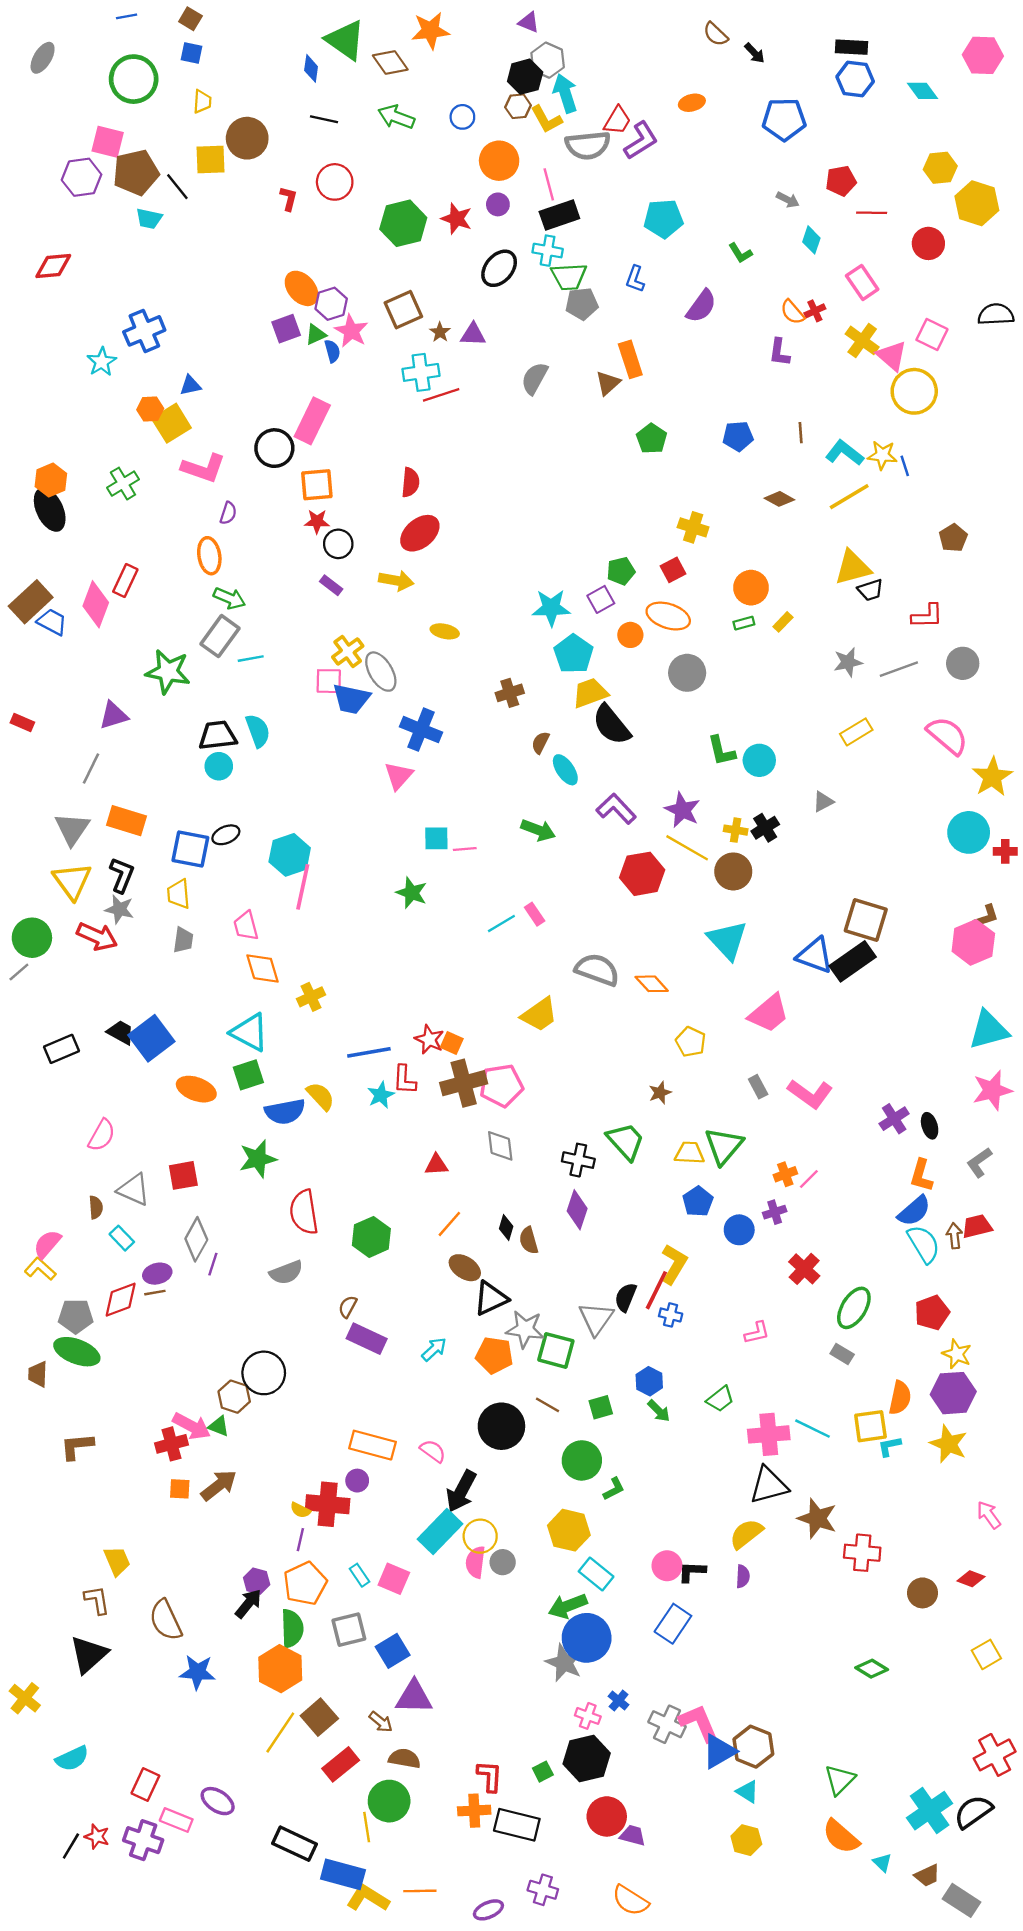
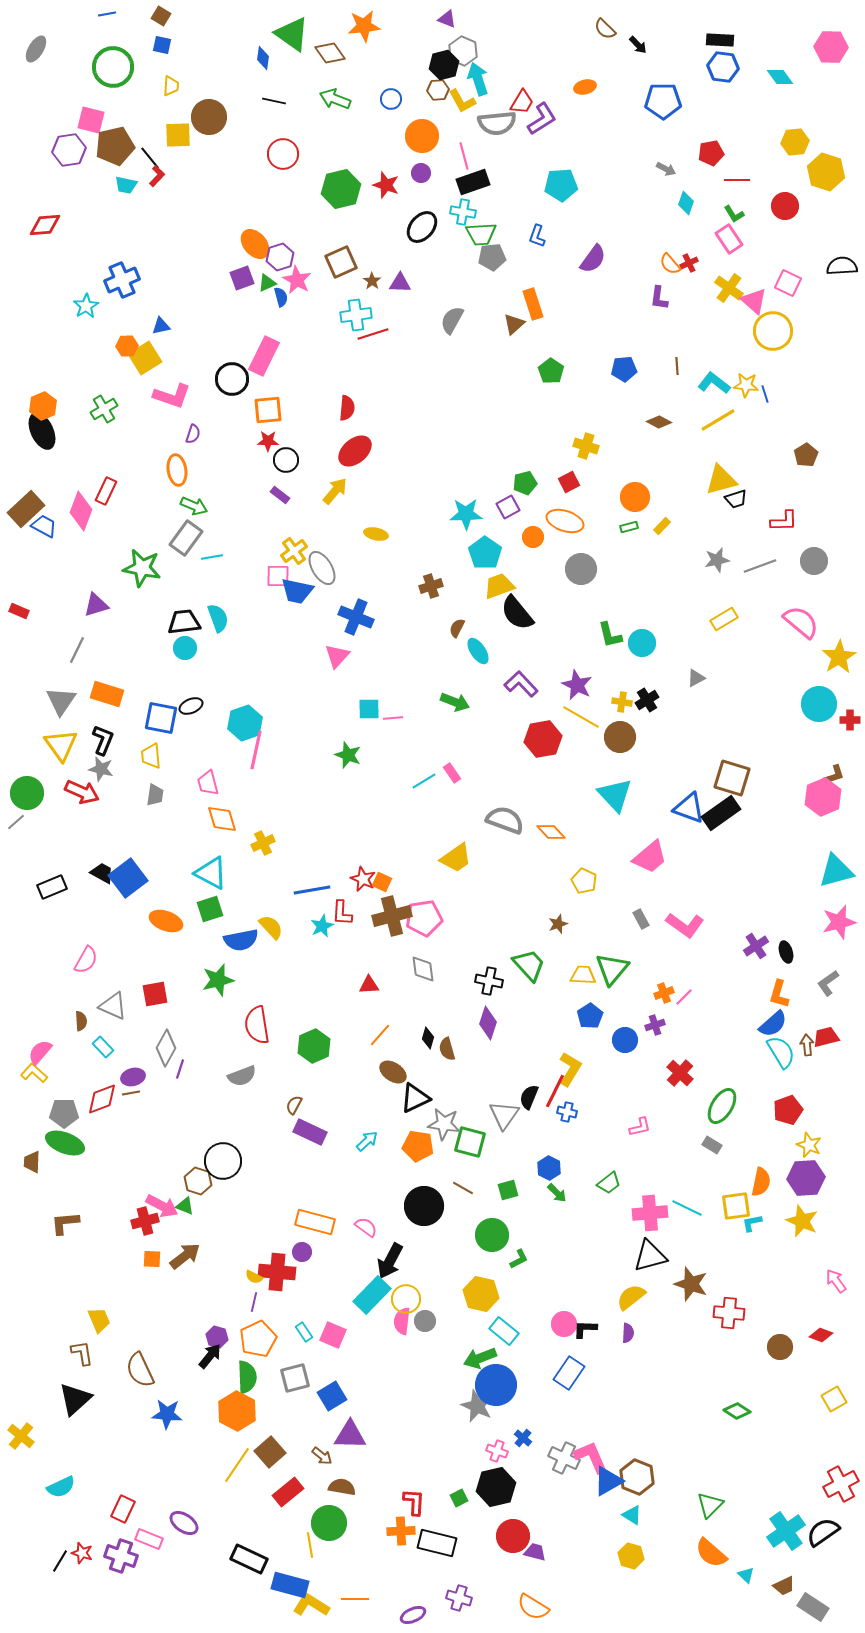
red L-shape: (289, 199) -> (157, 176), moved, turned 30
green L-shape: (740, 253) -> (734, 214), moved
yellow arrow: (396, 581) -> (335, 491), turned -60

